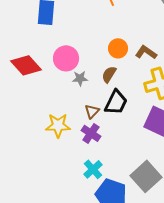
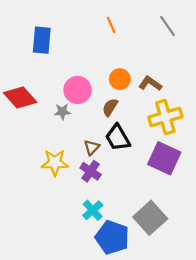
pink circle: (66, 58) -> (78, 90), moved
gray star: (80, 78) -> (62, 112), moved
black trapezoid: (116, 102) -> (118, 138), turned 124

